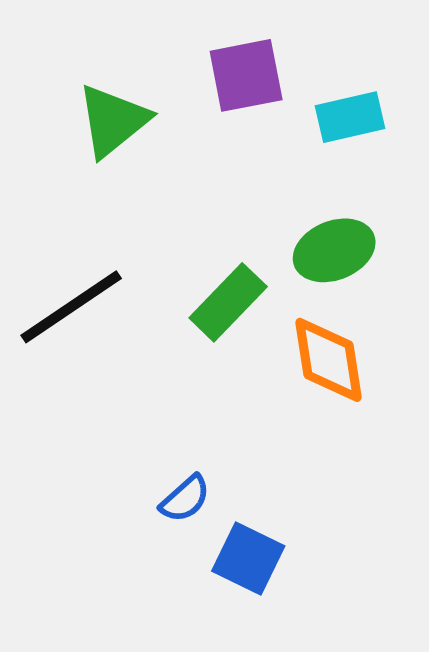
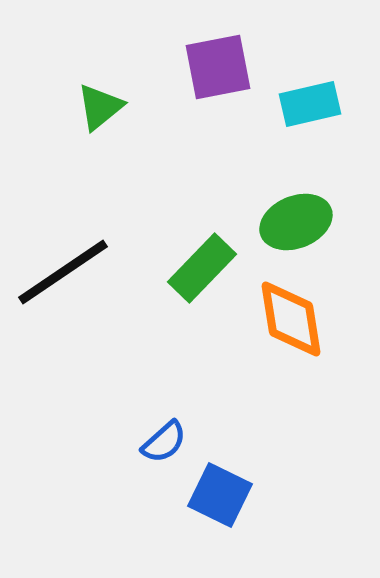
green triangle: (113, 121) -> (100, 107), size x0.7

